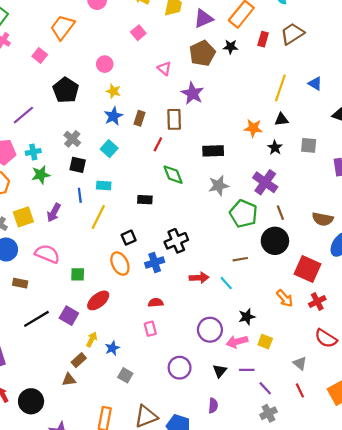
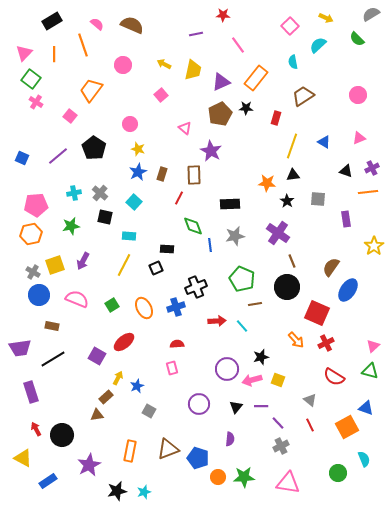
red rectangle: (263, 39) -> (276, 118), moved
purple line: (23, 115) -> (58, 156), moved
cyan cross: (33, 152) -> (74, 193), moved
blue line: (80, 195) -> (210, 245), moved
green pentagon: (244, 214) -> (242, 279), moved
brown semicircle: (323, 219) -> (331, 267), turned 114
black square: (129, 238) -> (156, 268), moved
green square: (78, 274) -> (112, 305), moved, turned -32
black line: (36, 319) -> (53, 359), moved

